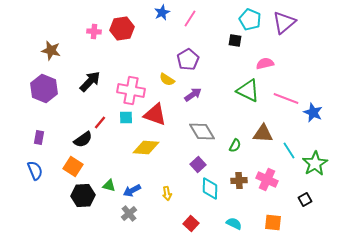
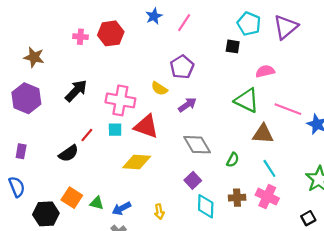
brown triangle: (263, 134) -> (263, 134), moved
cyan line: (289, 150) -> (269, 168), moved
orange square: (73, 166) -> (72, 198), moved
black hexagon: (83, 196) -> (46, 214), moved

